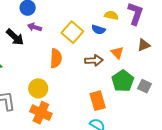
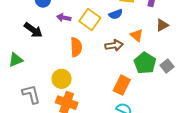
purple arrow: (35, 27) -> (64, 18), moved
blue semicircle: (98, 30) -> (116, 14), turned -32
gray square: (145, 86) -> (167, 66), turned 32
orange rectangle: (98, 101) -> (122, 85), turned 48

